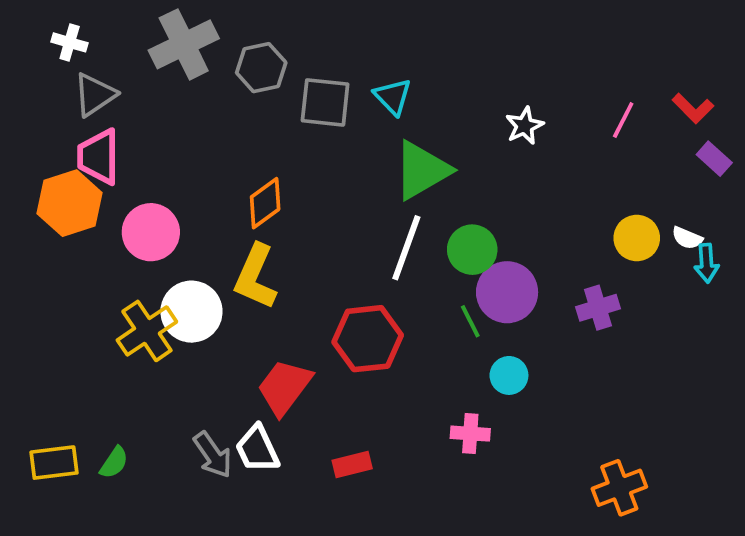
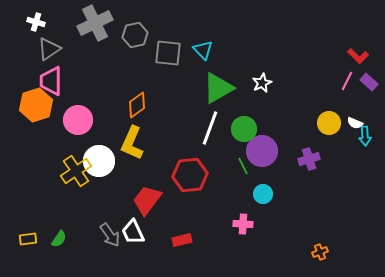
pink line: (623, 120) -> (347, 81), moved
white star: (524, 126) -> (262, 83), moved
yellow rectangle: (54, 463) -> (28, 239), size x0.7
orange cross: (619, 488) -> (320, 252), size x0.6

